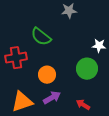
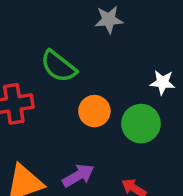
orange circle: (47, 75) -> (94, 111), moved

